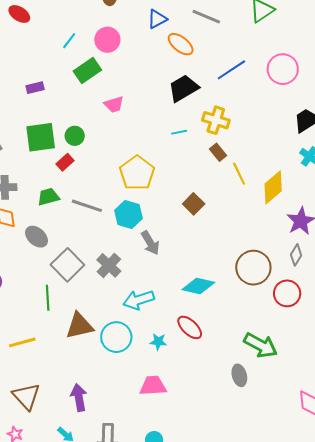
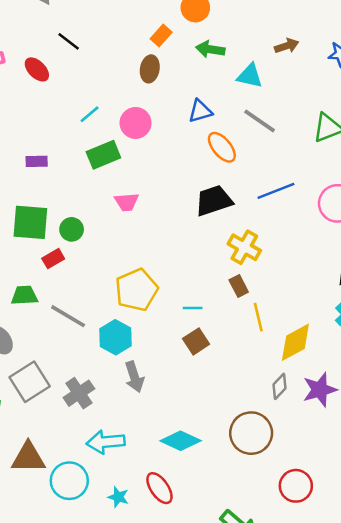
cyan line: (179, 132) -> (193, 308), moved
gray diamond: (296, 255) -> (279, 386), moved
red circle: (287, 293) -> (296, 486), moved

